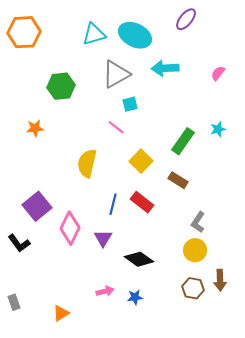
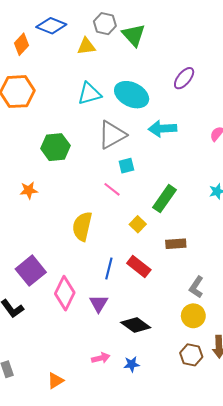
green rectangle: (183, 141) -> (164, 199), moved
yellow square: (141, 161) -> (138, 224), size x0.7
brown rectangle: (178, 180) -> (176, 244), turned -36

